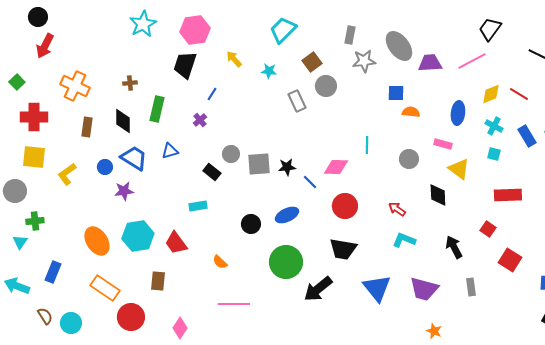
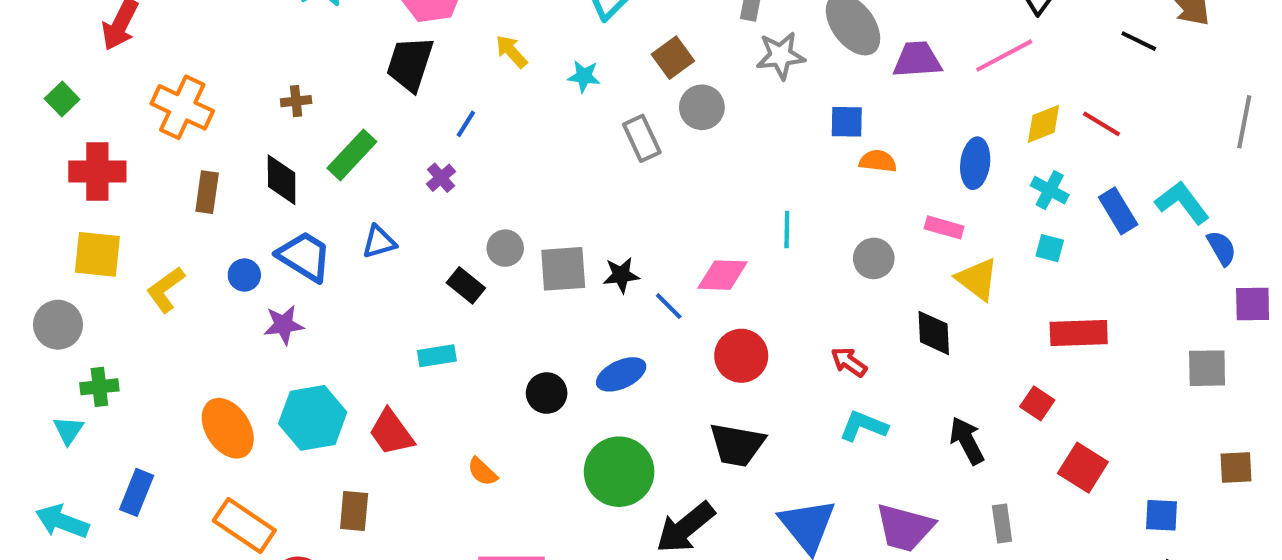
green rectangle: (157, 109) -> (352, 155), turned 30

